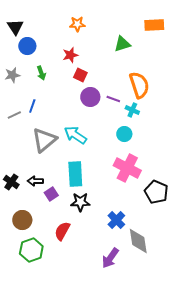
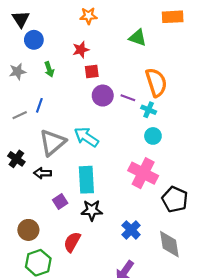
green triangle: (122, 44) -> (138, 38), turned 36
red square: (80, 75) -> (92, 71), turned -32
cyan circle: (124, 134) -> (153, 136), moved
black arrow: (35, 181) -> (43, 173), moved
black cross: (11, 182) -> (16, 159), moved
gray diamond: (138, 241) -> (169, 244), moved

